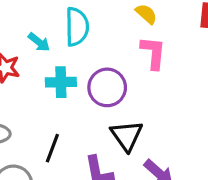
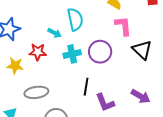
black triangle: (127, 136) -> (142, 50), moved
black line: (52, 148) -> (86, 87), moved

